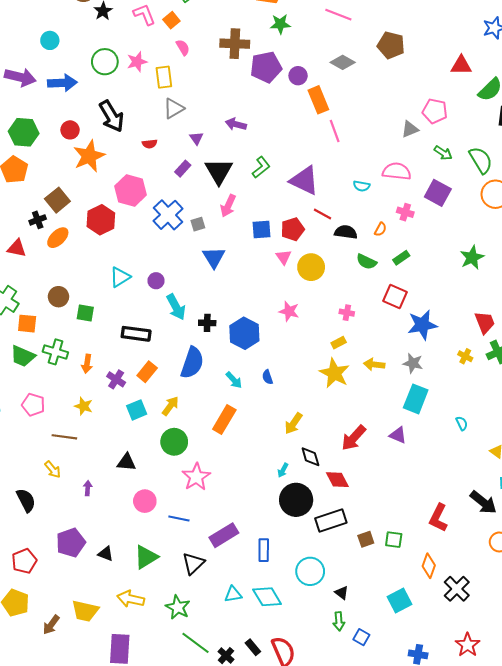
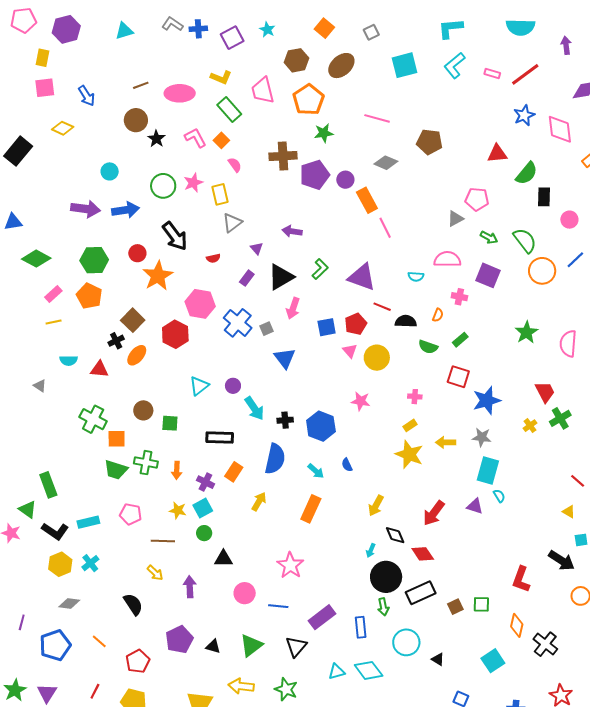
black triangle: (219, 171) -> (281, 277), turned 36
yellow cross: (465, 356) -> (530, 426), turned 32
cyan square: (137, 410) -> (203, 508), moved
cyan semicircle: (462, 423) -> (499, 496), moved
green circle: (174, 442) -> (204, 533), moved, size x0.6
purple arrow: (88, 488) -> (190, 587), size x1.5
green arrow: (339, 621) -> (383, 607), moved

